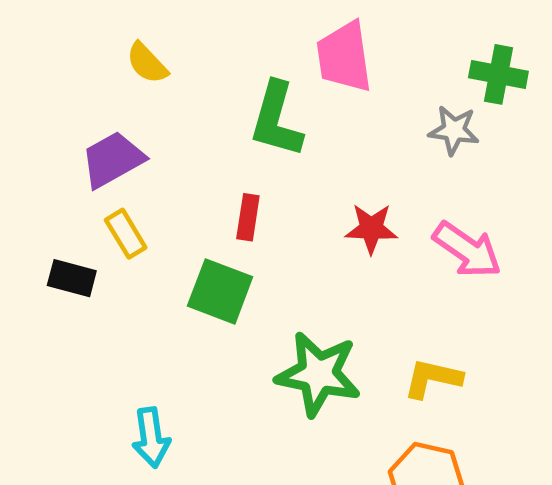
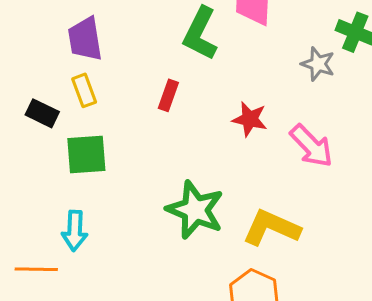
purple trapezoid: (113, 160) -> (85, 39), turned -81
green square: (220, 291) -> (86, 155), moved, turned -36
yellow L-shape: (433, 378) -> (271, 228), size x1.4

